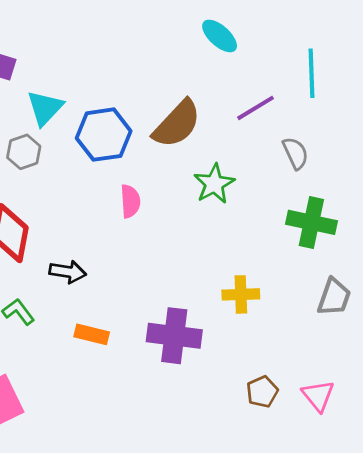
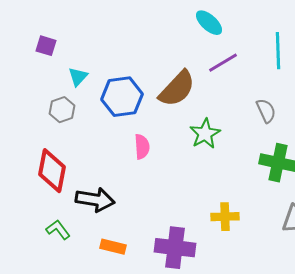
cyan triangle: (45, 108) -> (78, 77), size x0.7
purple line: (256, 108) -> (223, 63), moved
black arrow: (68, 272) -> (95, 200), size x1.4

